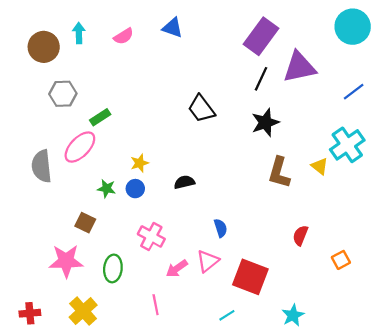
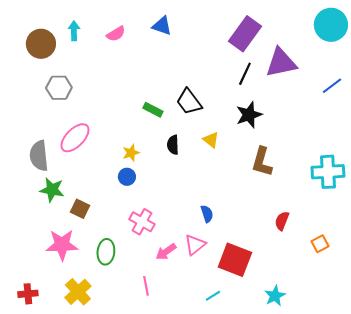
green rectangle: (100, 117) -> (153, 110), moved, turned 60
cyan cross: (347, 145) -> (328, 172), moved, turned 32
yellow triangle: (320, 166) -> (211, 140), moved
black semicircle: (184, 182) -> (173, 145), moved, turned -78
green star: (107, 189) -> (52, 190), moved, size x1.4

